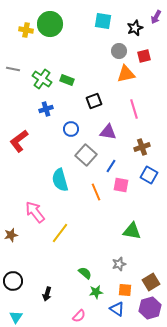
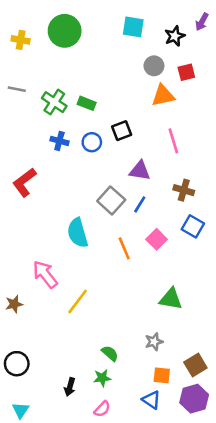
yellow cross: (26, 30) -> (21, 40), moved
blue cross: (46, 109) -> (59, 141), turned 32
blue circle: (71, 129) -> (92, 142), moved
brown cross: (142, 147) -> (184, 190), turned 35
blue line: (111, 166) -> (140, 204), moved
pink square: (121, 185) -> (157, 239), turned 35
green star: (96, 292) -> (102, 378), moved
black arrow: (47, 294) -> (70, 387), moved

